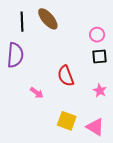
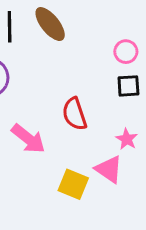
pink arrow: (37, 93) -> (28, 139), size x1.6
pink triangle: (95, 127) -> (109, 169), moved

